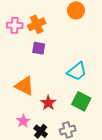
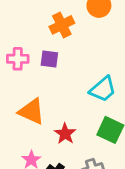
orange cross: (37, 24) -> (62, 25), moved
pink cross: (15, 25) -> (18, 59), moved

